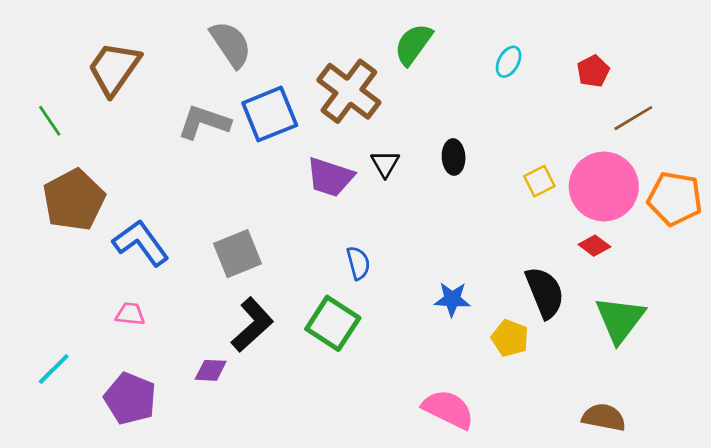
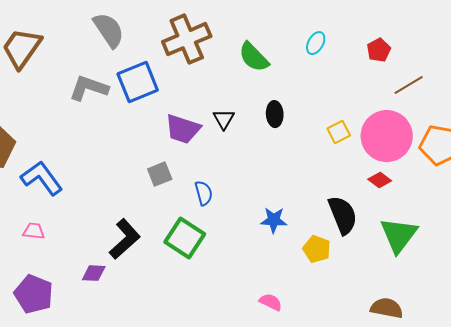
green semicircle: (413, 44) -> (254, 57), moved, turned -80
brown cross: (349, 91) -> (187, 39), moved, turned 30
gray square: (238, 254) -> (160, 174), moved, size x0.7
pink semicircle: (448, 409) -> (271, 302), size x0.6

